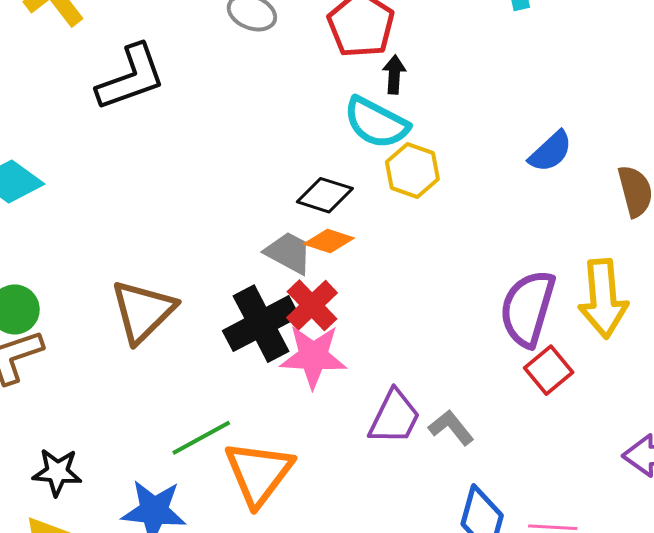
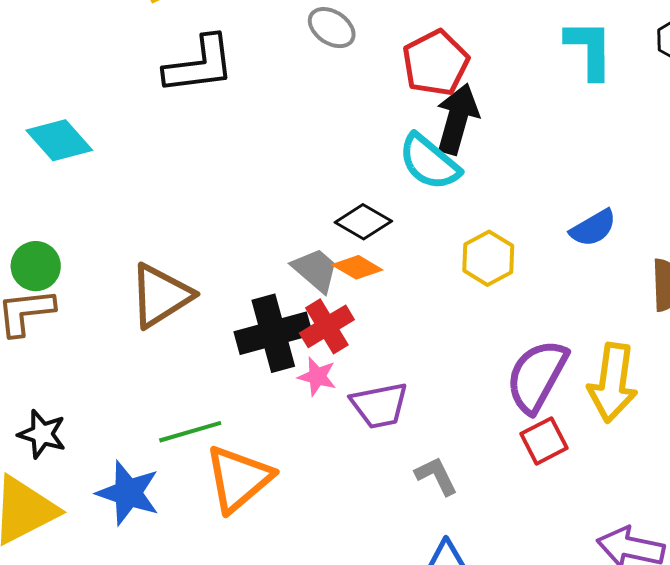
black arrow: (394, 74) -> (457, 119), size x1.8
yellow hexagon: (412, 171) -> (488, 258), moved
pink star: (313, 356) -> (317, 376), size x0.6
purple trapezoid: (394, 417) -> (379, 405), moved, turned 40

